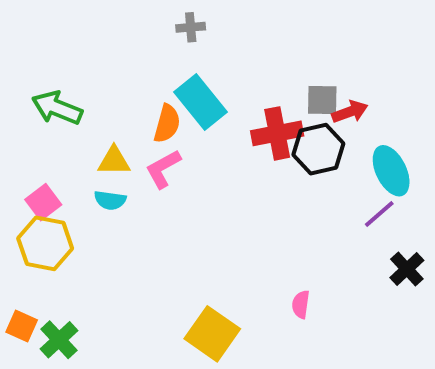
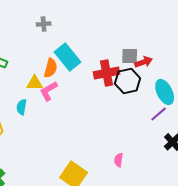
gray cross: (191, 27) -> (44, 24), moved
yellow triangle: (114, 161) -> (35, 83), moved
cyan semicircle: (110, 200) -> (22, 107), turned 91

